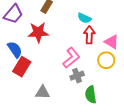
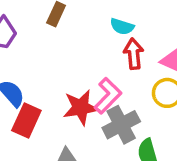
red star: (38, 32) -> (81, 107), moved
gray cross: (77, 76) -> (121, 125), size x1.5

